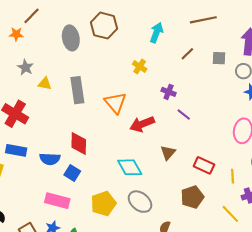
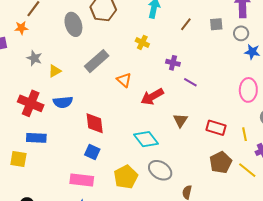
yellow triangle: (45, 84) -> (55, 71), turned -32
gray rectangle: (77, 90) -> (97, 61), moved, turned 65
orange triangle: (115, 103) -> (124, 80), size x0.7
blue semicircle: (50, 159) -> (63, 102), moved
brown pentagon: (192, 197) -> (221, 162), moved

